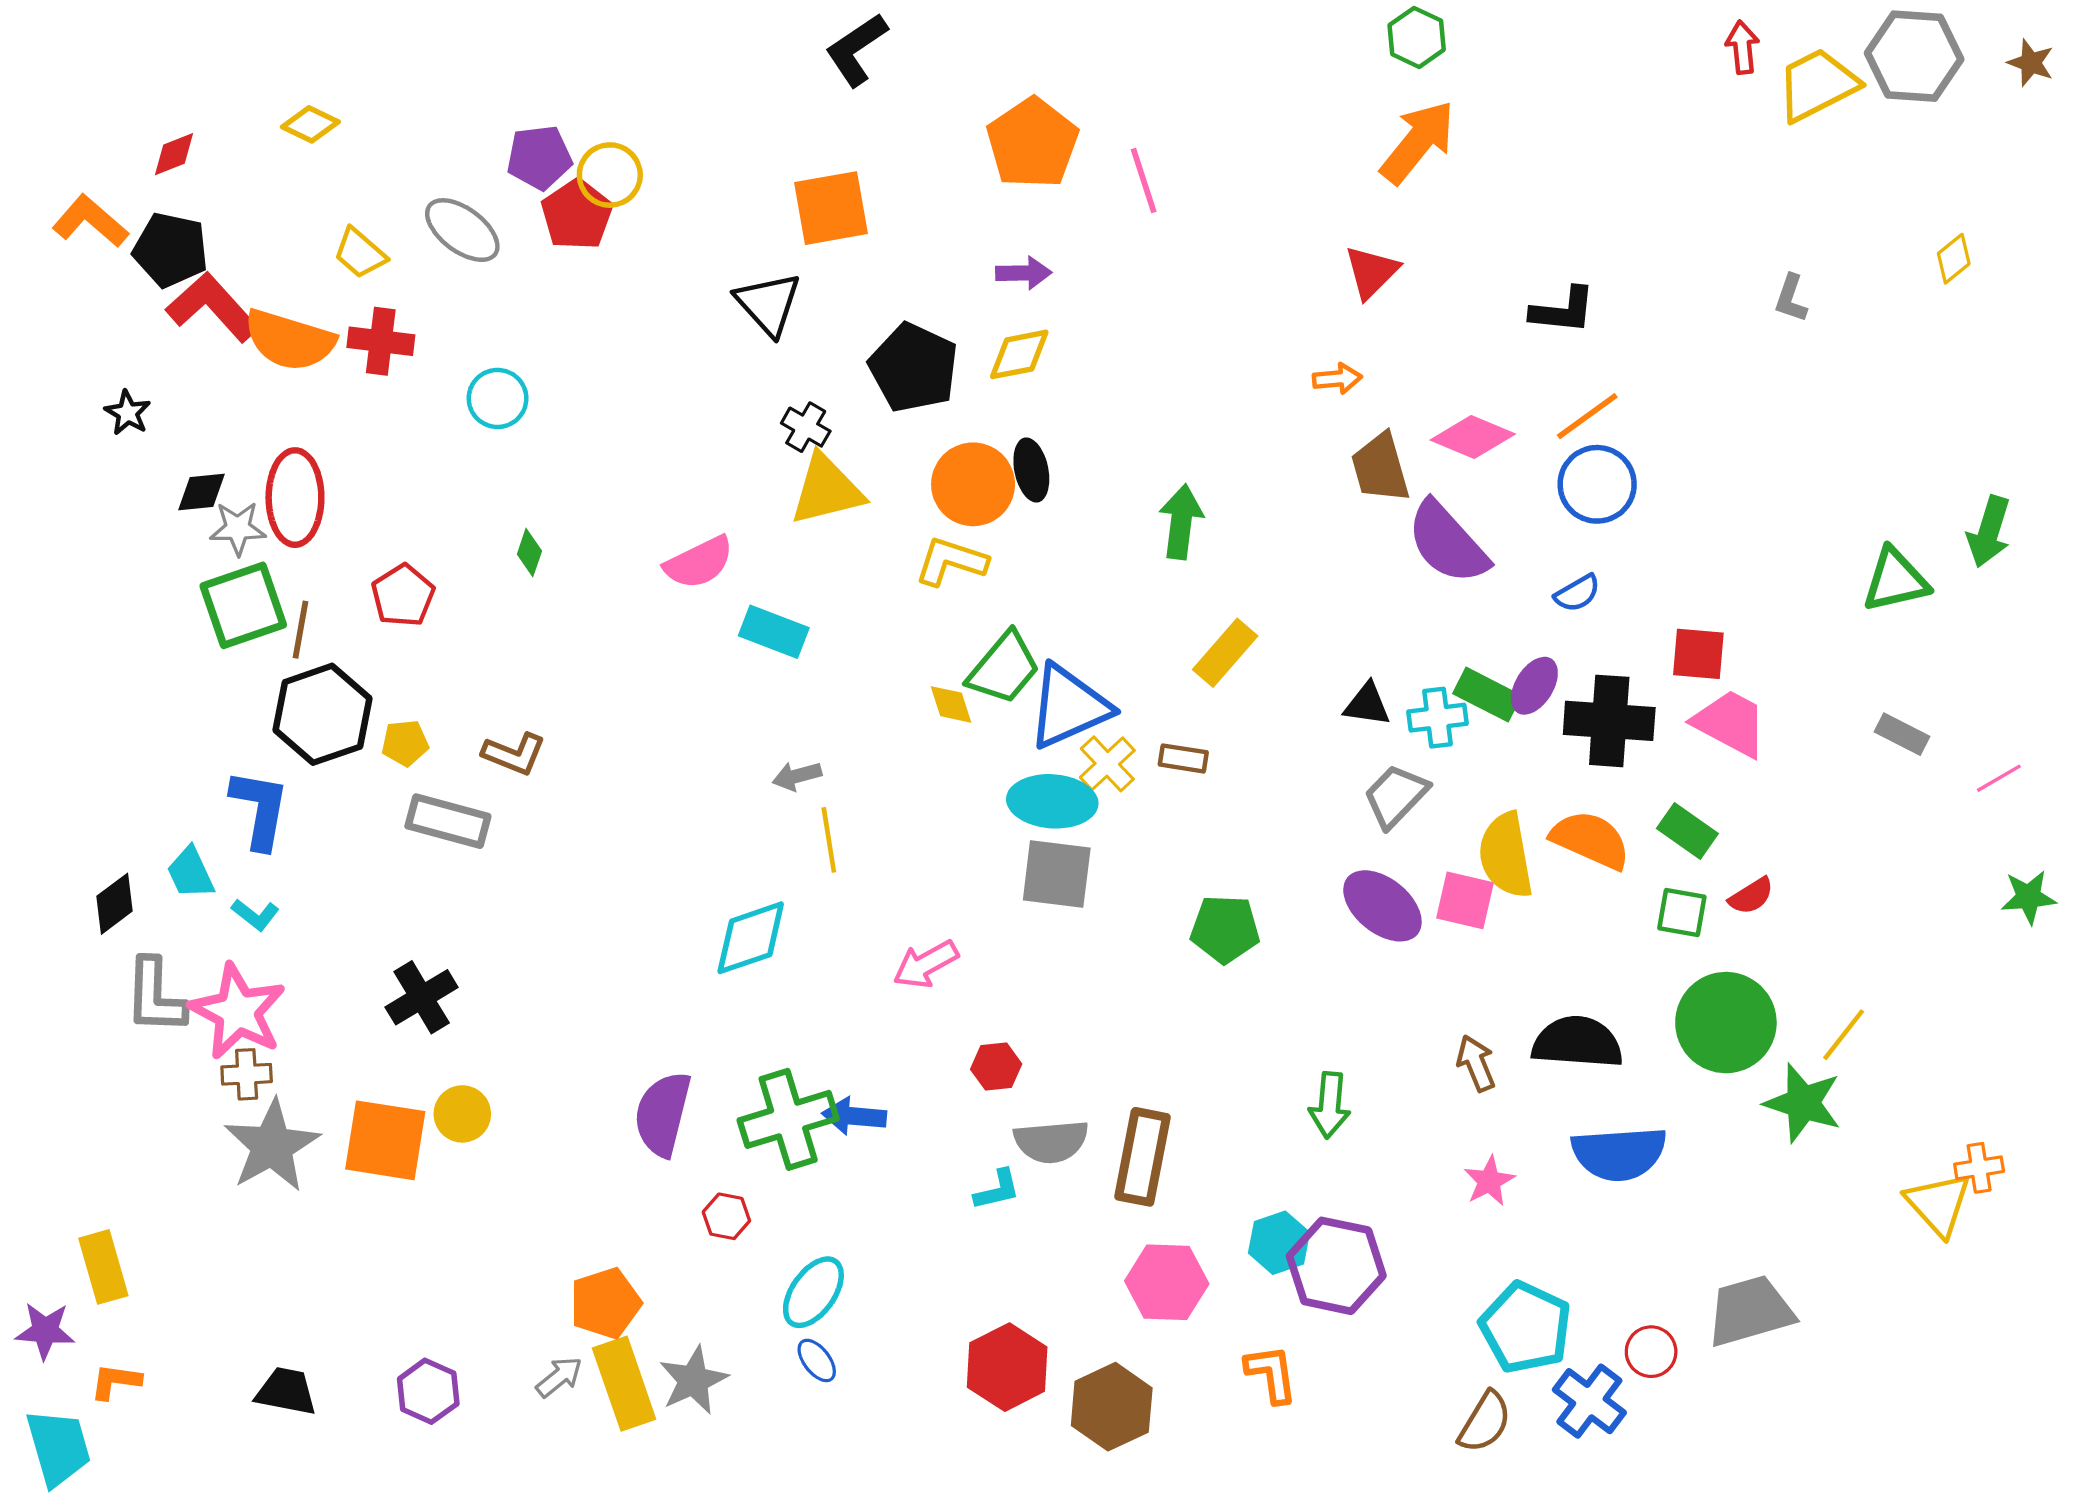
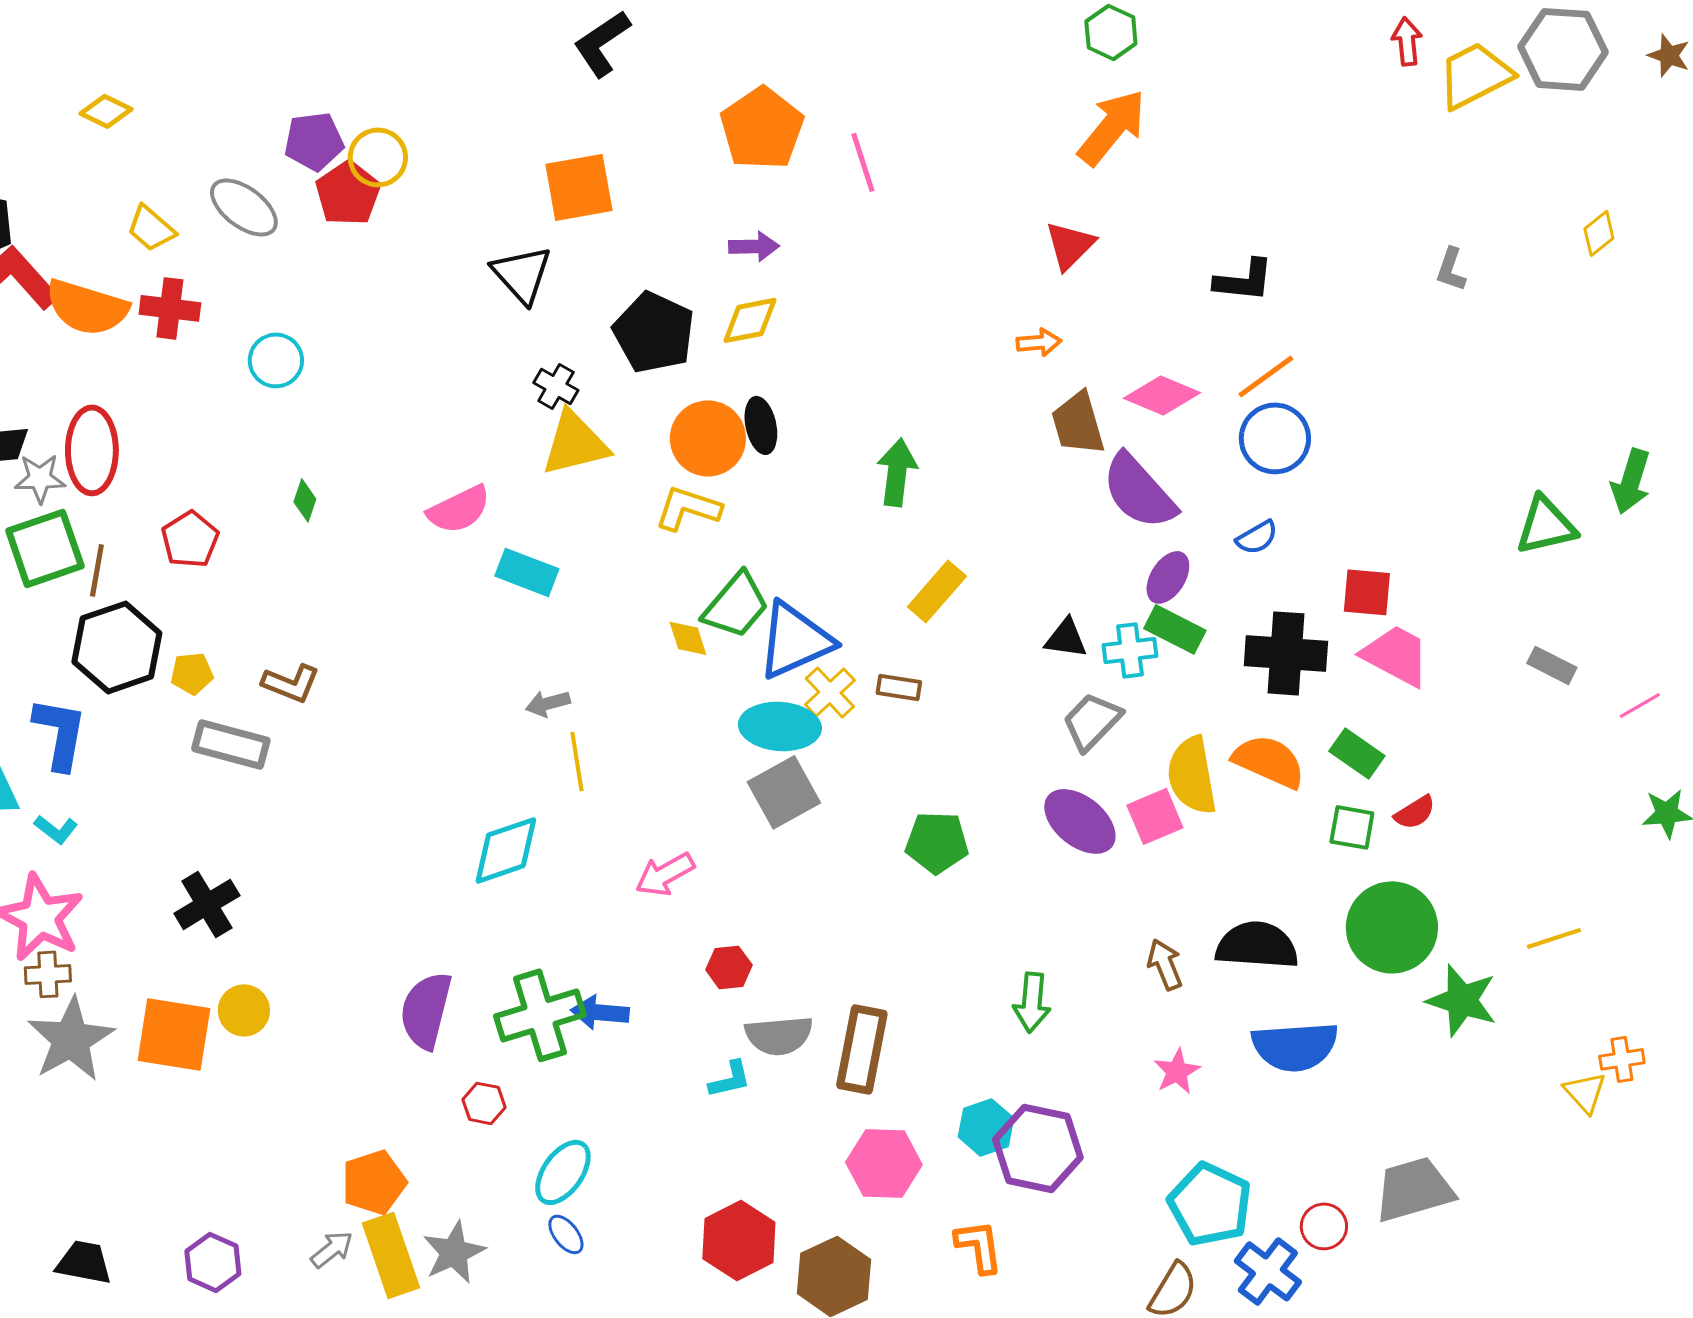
purple ellipse: (1534, 686) -> (1168, 577), moved
gray square: (1057, 874) -> (784, 792), turned -36
pink square: (1465, 900) -> (1155, 816), turned -36
yellow line: (1844, 1035) -> (1554, 938), moved, turned 34
yellow triangle: (1938, 1204) -> (1585, 1092), size x0.7

